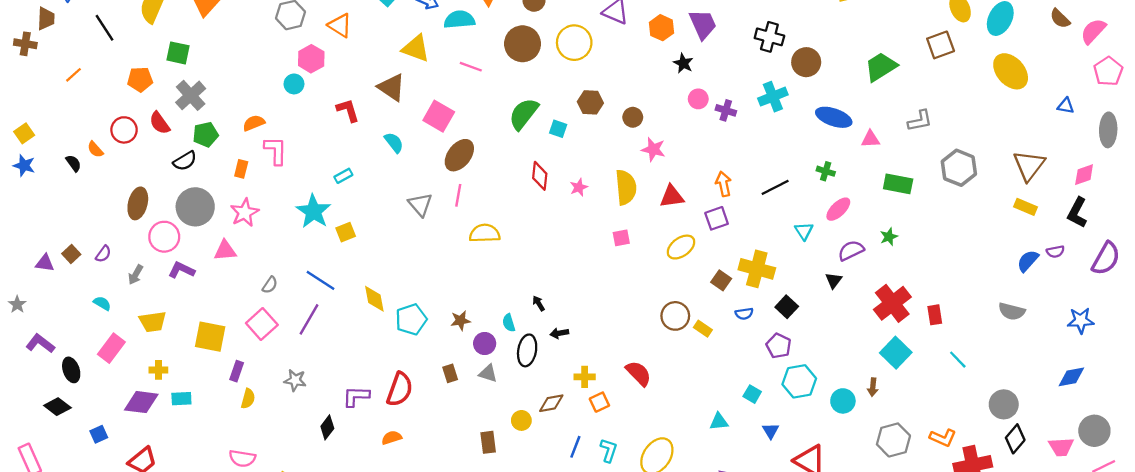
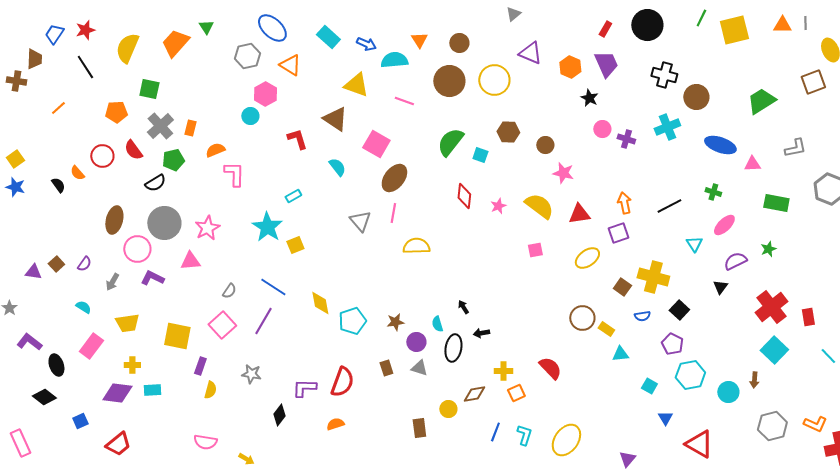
orange rectangle: (241, 169) -> (190, 128), moved
yellow semicircle: (626, 187) -> (539, 206), turned -48
cyan triangle: (719, 422) -> (620, 354), moved

